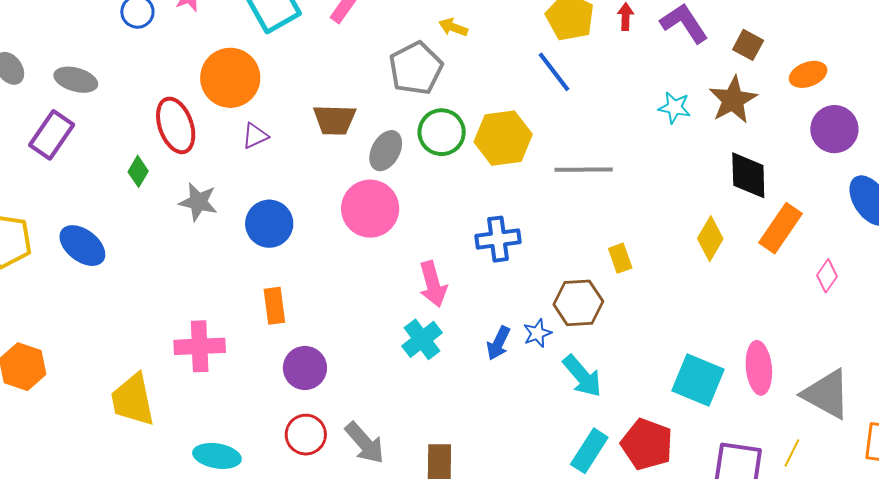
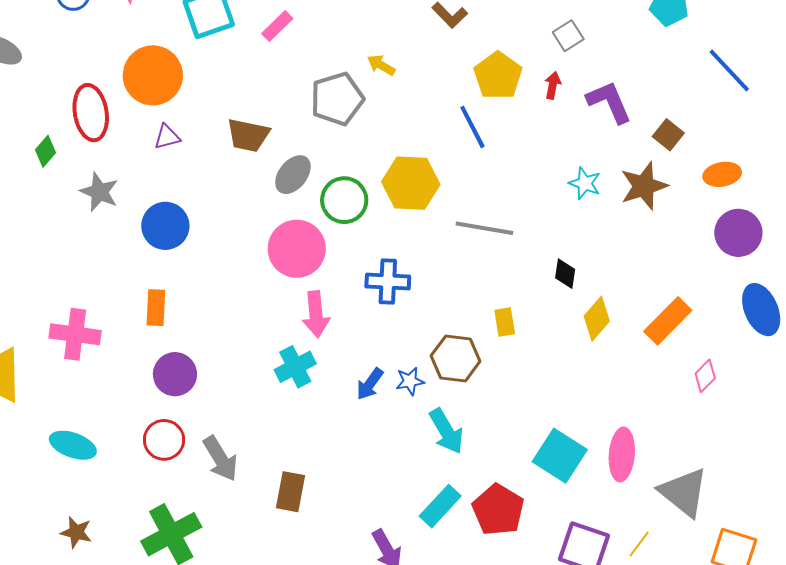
green circle: (442, 132) -> (344, 200), moved
black diamond: (748, 175) -> (565, 274), moved, size x0.6
pink circle: (370, 209) -> (297, 249), moved

